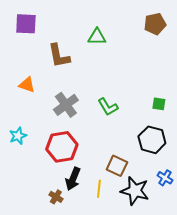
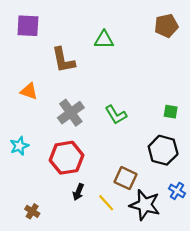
black arrow: (73, 179) -> (78, 192), size x0.7
yellow line: (99, 189) -> (106, 203), turned -48
brown cross: (56, 197) -> (32, 211), moved

